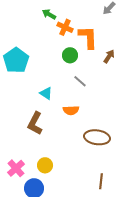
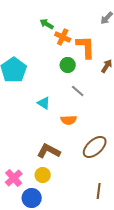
brown L-shape: (35, 123) -> (49, 151), moved, turned 90
brown ellipse: (97, 137) -> (95, 147), turned -50

